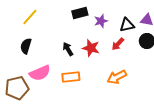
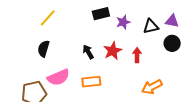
red arrow: (118, 44) -> (137, 55), moved, turned 136
red star: (91, 48) -> (113, 51), turned 30
orange arrow: (117, 77) -> (152, 87), moved

